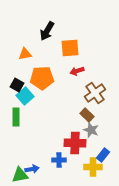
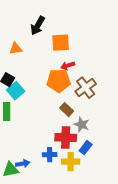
orange pentagon: (42, 78) -> (59, 81), moved
brown rectangle: (87, 115) -> (67, 110), moved
blue rectangle: (103, 155) -> (86, 148), moved
yellow cross: (93, 167) -> (71, 162), moved

